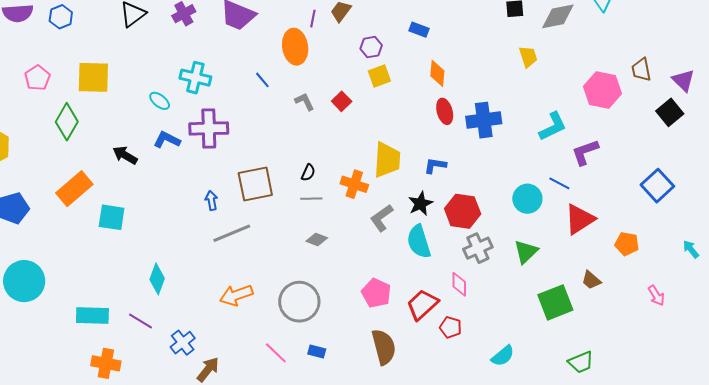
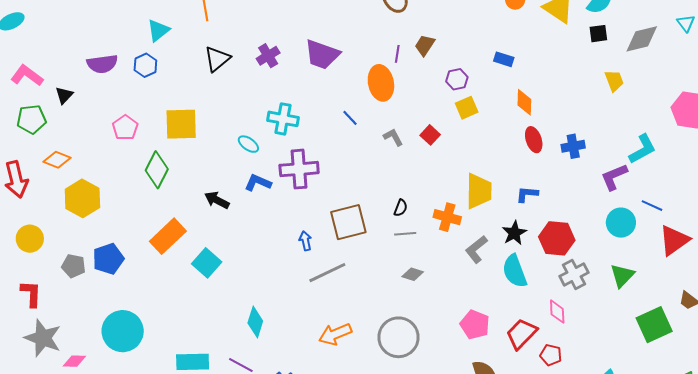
blue cross: (484, 120) -> (573, 146), size x0.7
purple L-shape: (585, 152) -> (614, 177), moved
cyan square: (112, 217) -> (207, 263), turned 36

